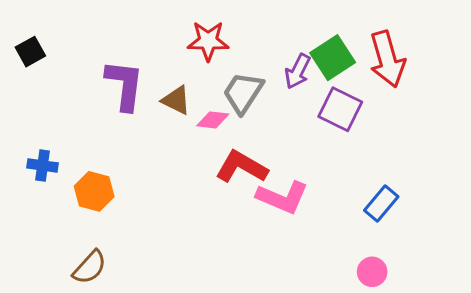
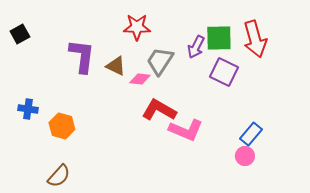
green square: (333, 58) -> (219, 38), turned 32
pink circle: (372, 272) -> (245, 156), moved

